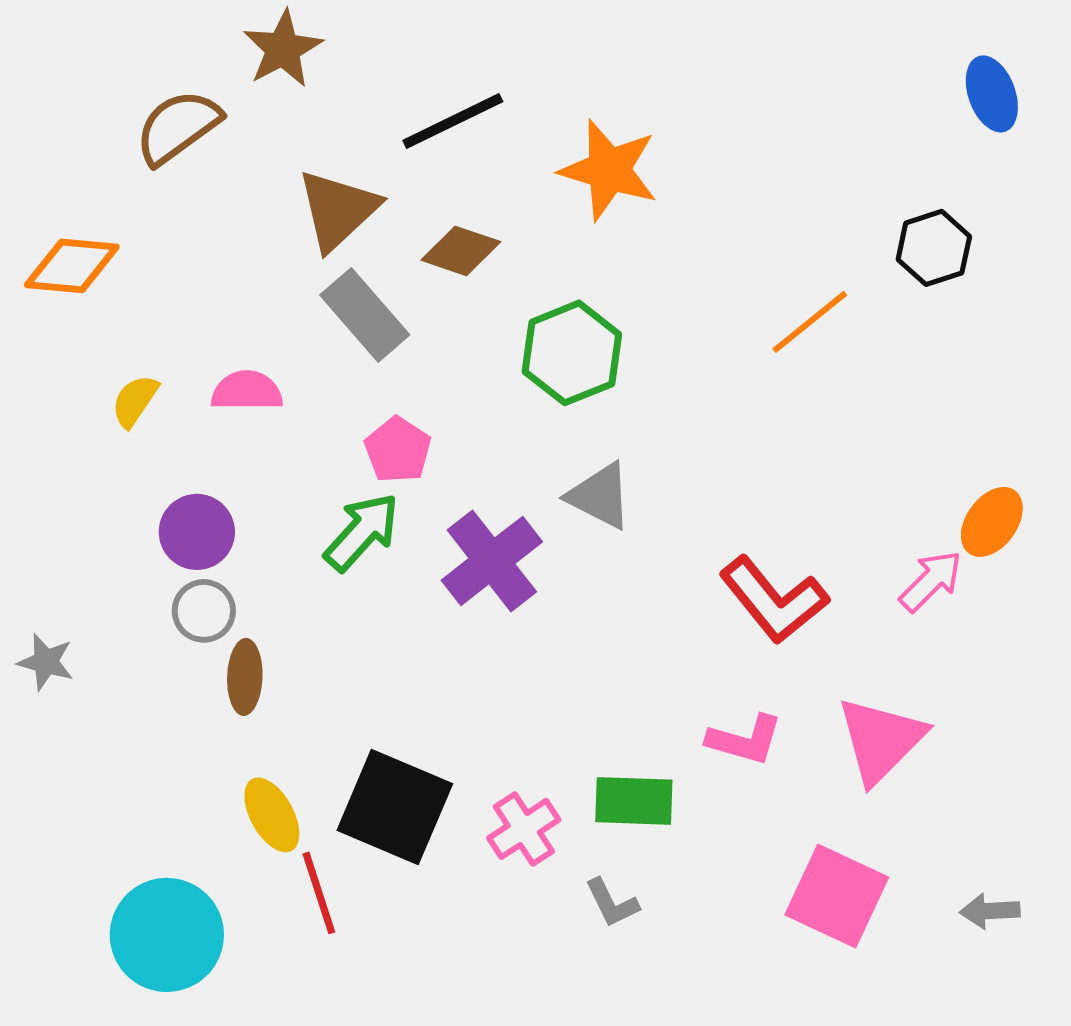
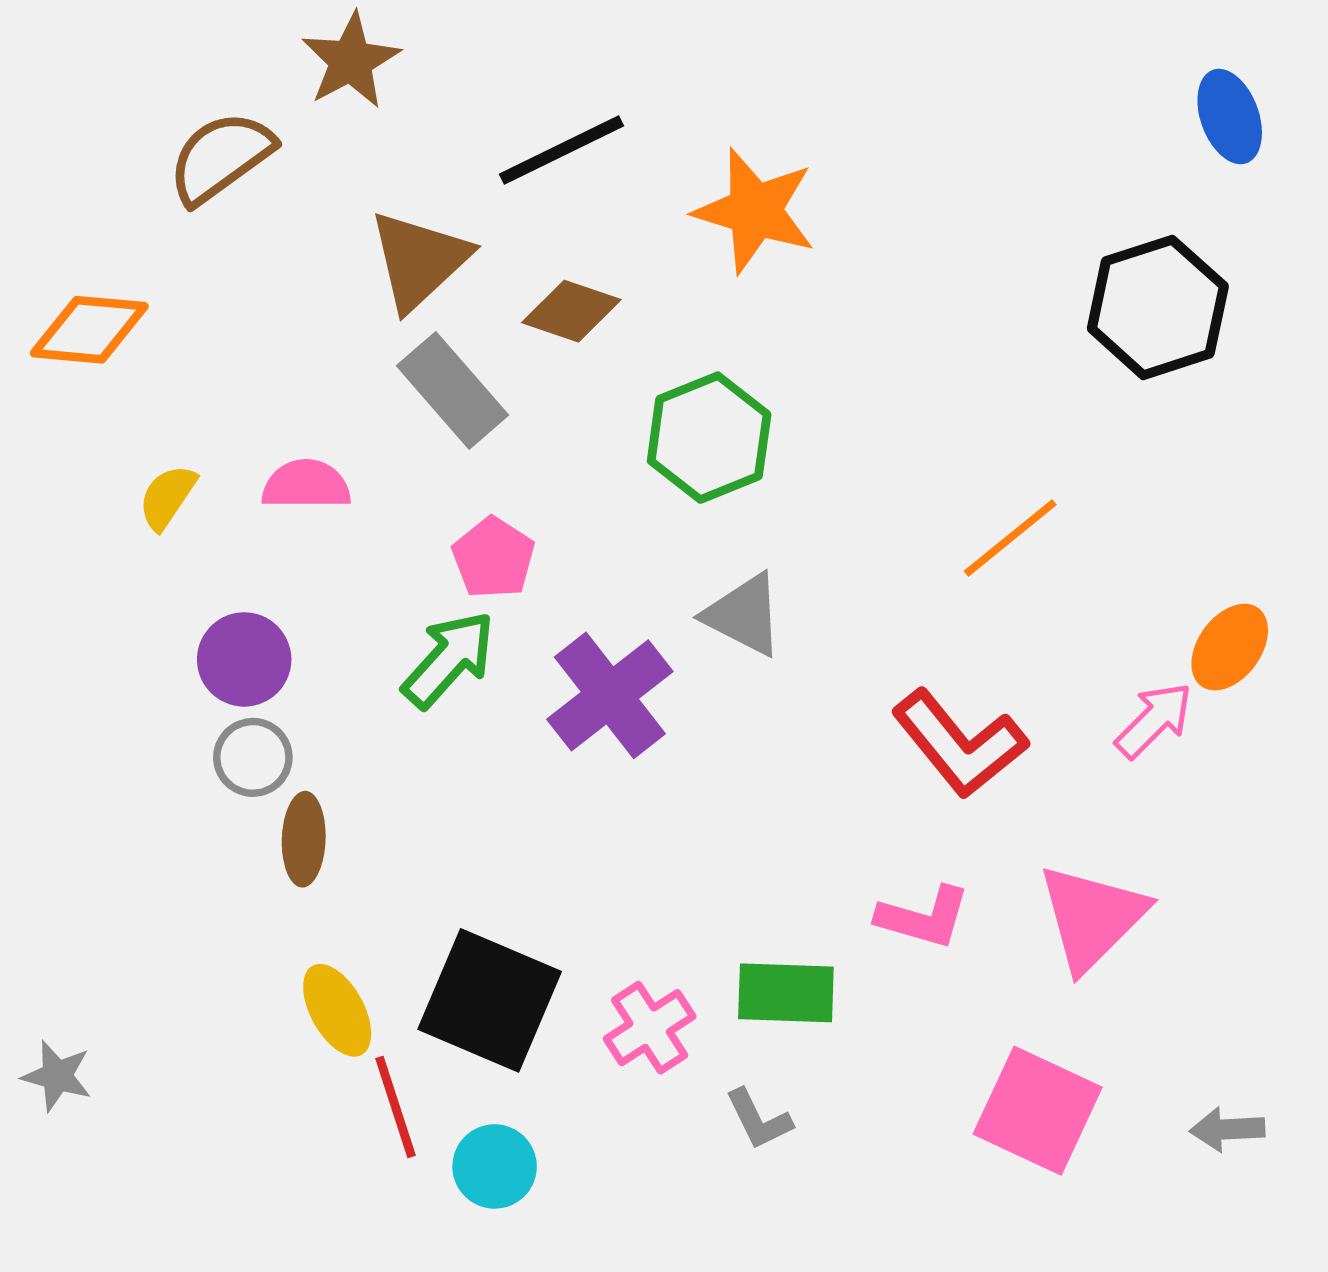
black hexagon: (934, 248) -> (1158, 307), size x1.5
orange line: (810, 322) -> (1010, 538), moved
gray star: (46, 662) -> (57, 1076), moved
cyan circle: (167, 935) -> (495, 1166), moved, size x0.6

